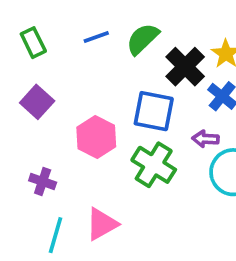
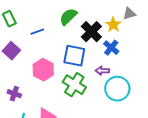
blue line: (96, 37) -> (37, 32), moved

